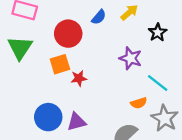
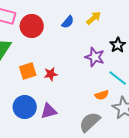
black star: (158, 32) -> (118, 45), moved
red circle: (68, 34) -> (32, 26), moved
orange square: (60, 64) -> (28, 71), moved

